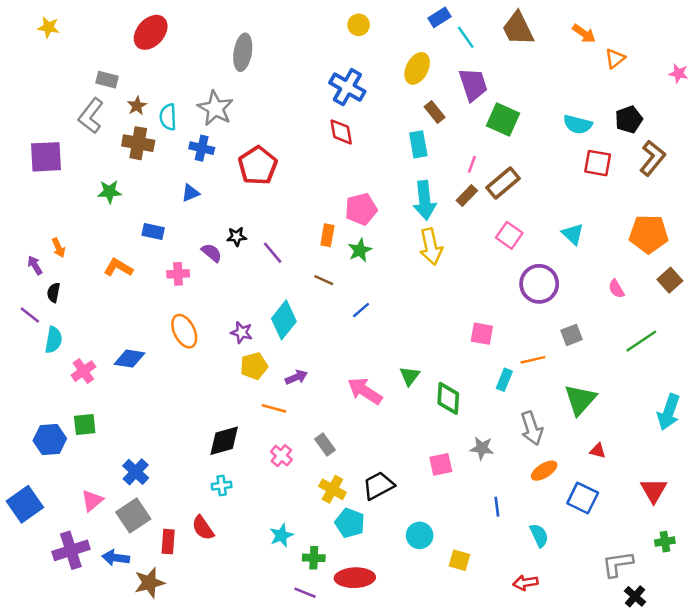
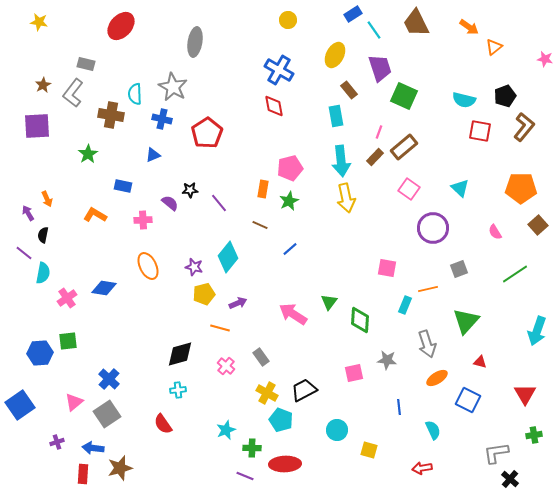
brown star: (137, 106) -> (43, 85), moved
green star: (110, 192) -> (88, 154), turned -30
red rectangle: (168, 542) -> (83, 474), moved
purple cross: (71, 550) -> (57, 442), size x0.5

